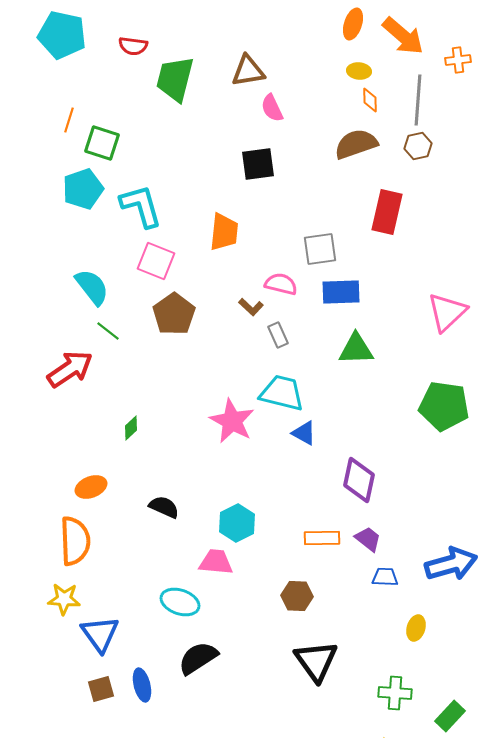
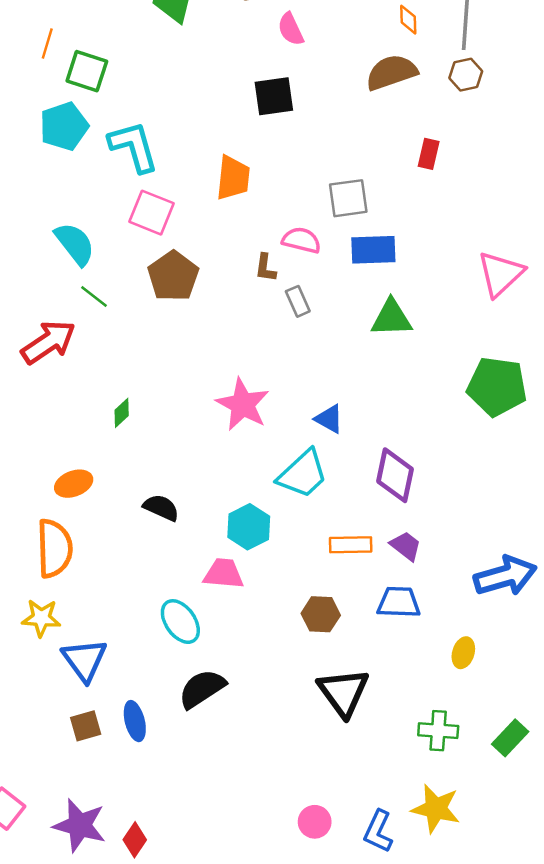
red rectangle: (387, 212) -> (429, 154), size x0.6
brown L-shape: (251, 307) -> (265, 268), turned 55
cyan trapezoid: (282, 393) -> (303, 474), moved, turned 123
blue trapezoid: (385, 577) -> (399, 602), moved, size x1.4
cyan ellipse: (180, 602) -> (180, 622), turned 36
green rectangle: (450, 716) -> (510, 738), moved

